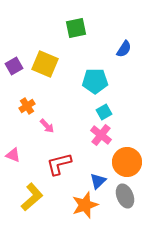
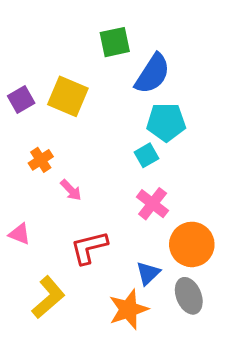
blue semicircle: (124, 49) -> (153, 74), moved, size x1.6
cyan pentagon: (95, 81) -> (166, 122), moved
cyan square: (104, 112) -> (146, 155), moved

